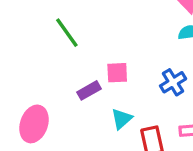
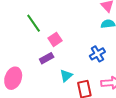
pink square: (117, 73) -> (55, 39), moved, turned -32

